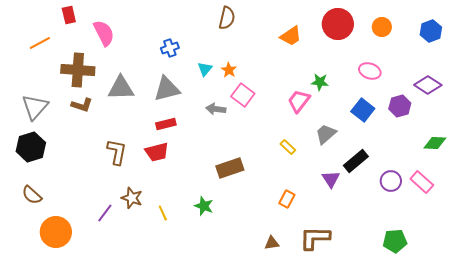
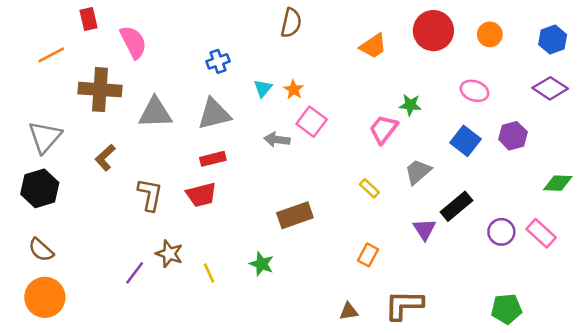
purple diamond: (428, 85) -> (550, 88), moved
brown L-shape: (82, 105) -> (105, 158), moved, turned 120
orange circle: (56, 232) -> (45, 297), moved

